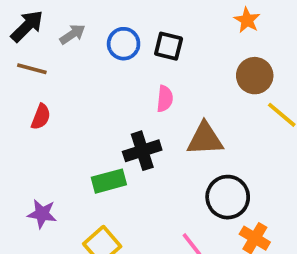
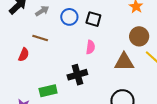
brown line: (32, 69) -> (40, 38), moved
brown triangle: (205, 139) -> (124, 62), moved
green rectangle: (109, 181) -> (48, 91), moved

